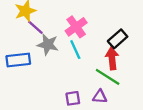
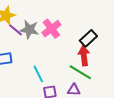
gray star: (48, 45) -> (29, 30), moved
cyan line: (75, 50) -> (38, 74), moved

